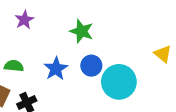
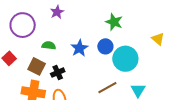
green star: (82, 31) -> (114, 22), moved

